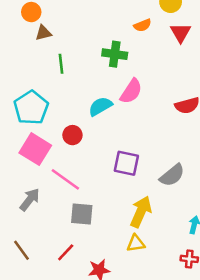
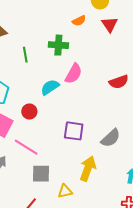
green line: (61, 64) -> (25, 55), moved
yellow triangle: (136, 243) -> (65, 191), moved

